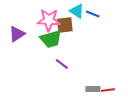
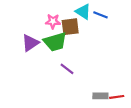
pink star: (49, 20) -> (53, 21), size x0.6
purple triangle: (17, 34) -> (30, 43), moved

